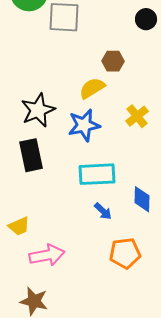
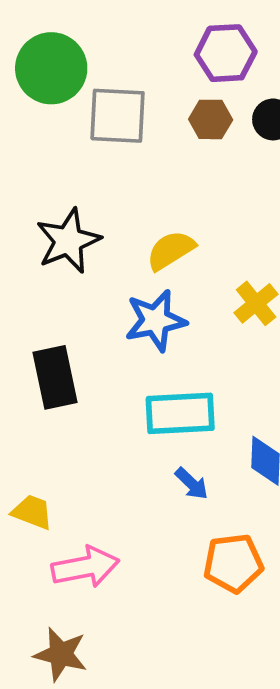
brown hexagon: (113, 61) -> (211, 119), moved
black star: (38, 110) -> (68, 241), moved
yellow trapezoid: (19, 226) -> (32, 512), turned -135

